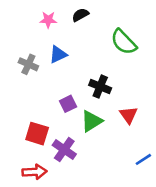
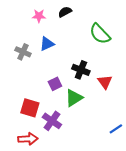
red triangle: (129, 115) -> (105, 82), moved

